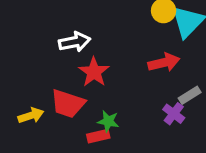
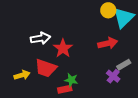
white arrow: (75, 42) -> (40, 38), moved

